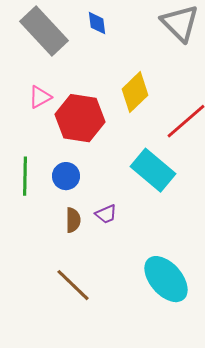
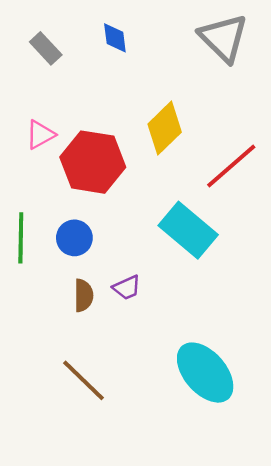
gray rectangle: (44, 31) -> (46, 48), size x0.5

